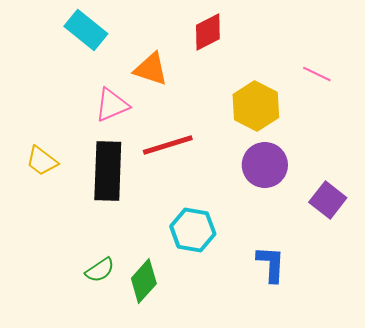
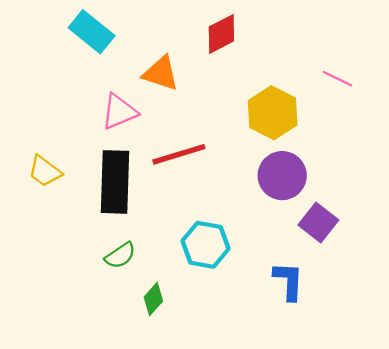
purple square: (328, 200) -> (318, 222), moved
green semicircle: (100, 270) -> (120, 255), moved
green diamond: (144, 281) -> (153, 299), size x0.7

